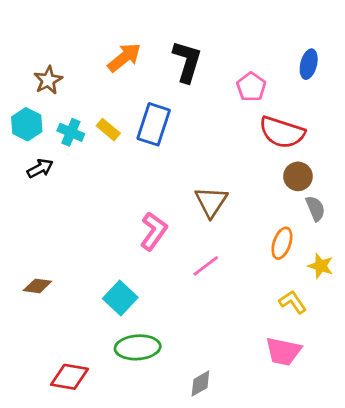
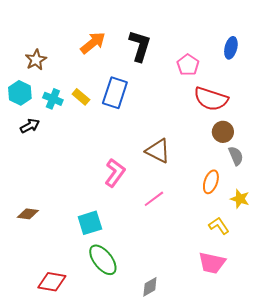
brown triangle: (211, 202) -> (158, 151), turned -36
cyan square: (120, 298) -> (90, 223), turned 30
green ellipse: (138, 347) -> (103, 260), turned 56

